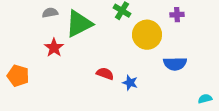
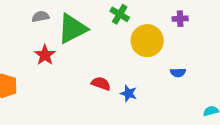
blue semicircle: (175, 64) -> (178, 73), size x0.6

